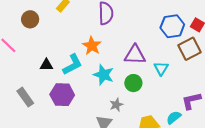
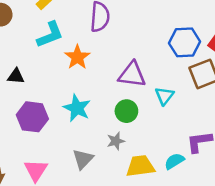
cyan L-shape: (72, 65) -> (50, 35), moved
cyan star: (104, 75) -> (77, 108), moved
gray star: (116, 105) -> (116, 141), moved

